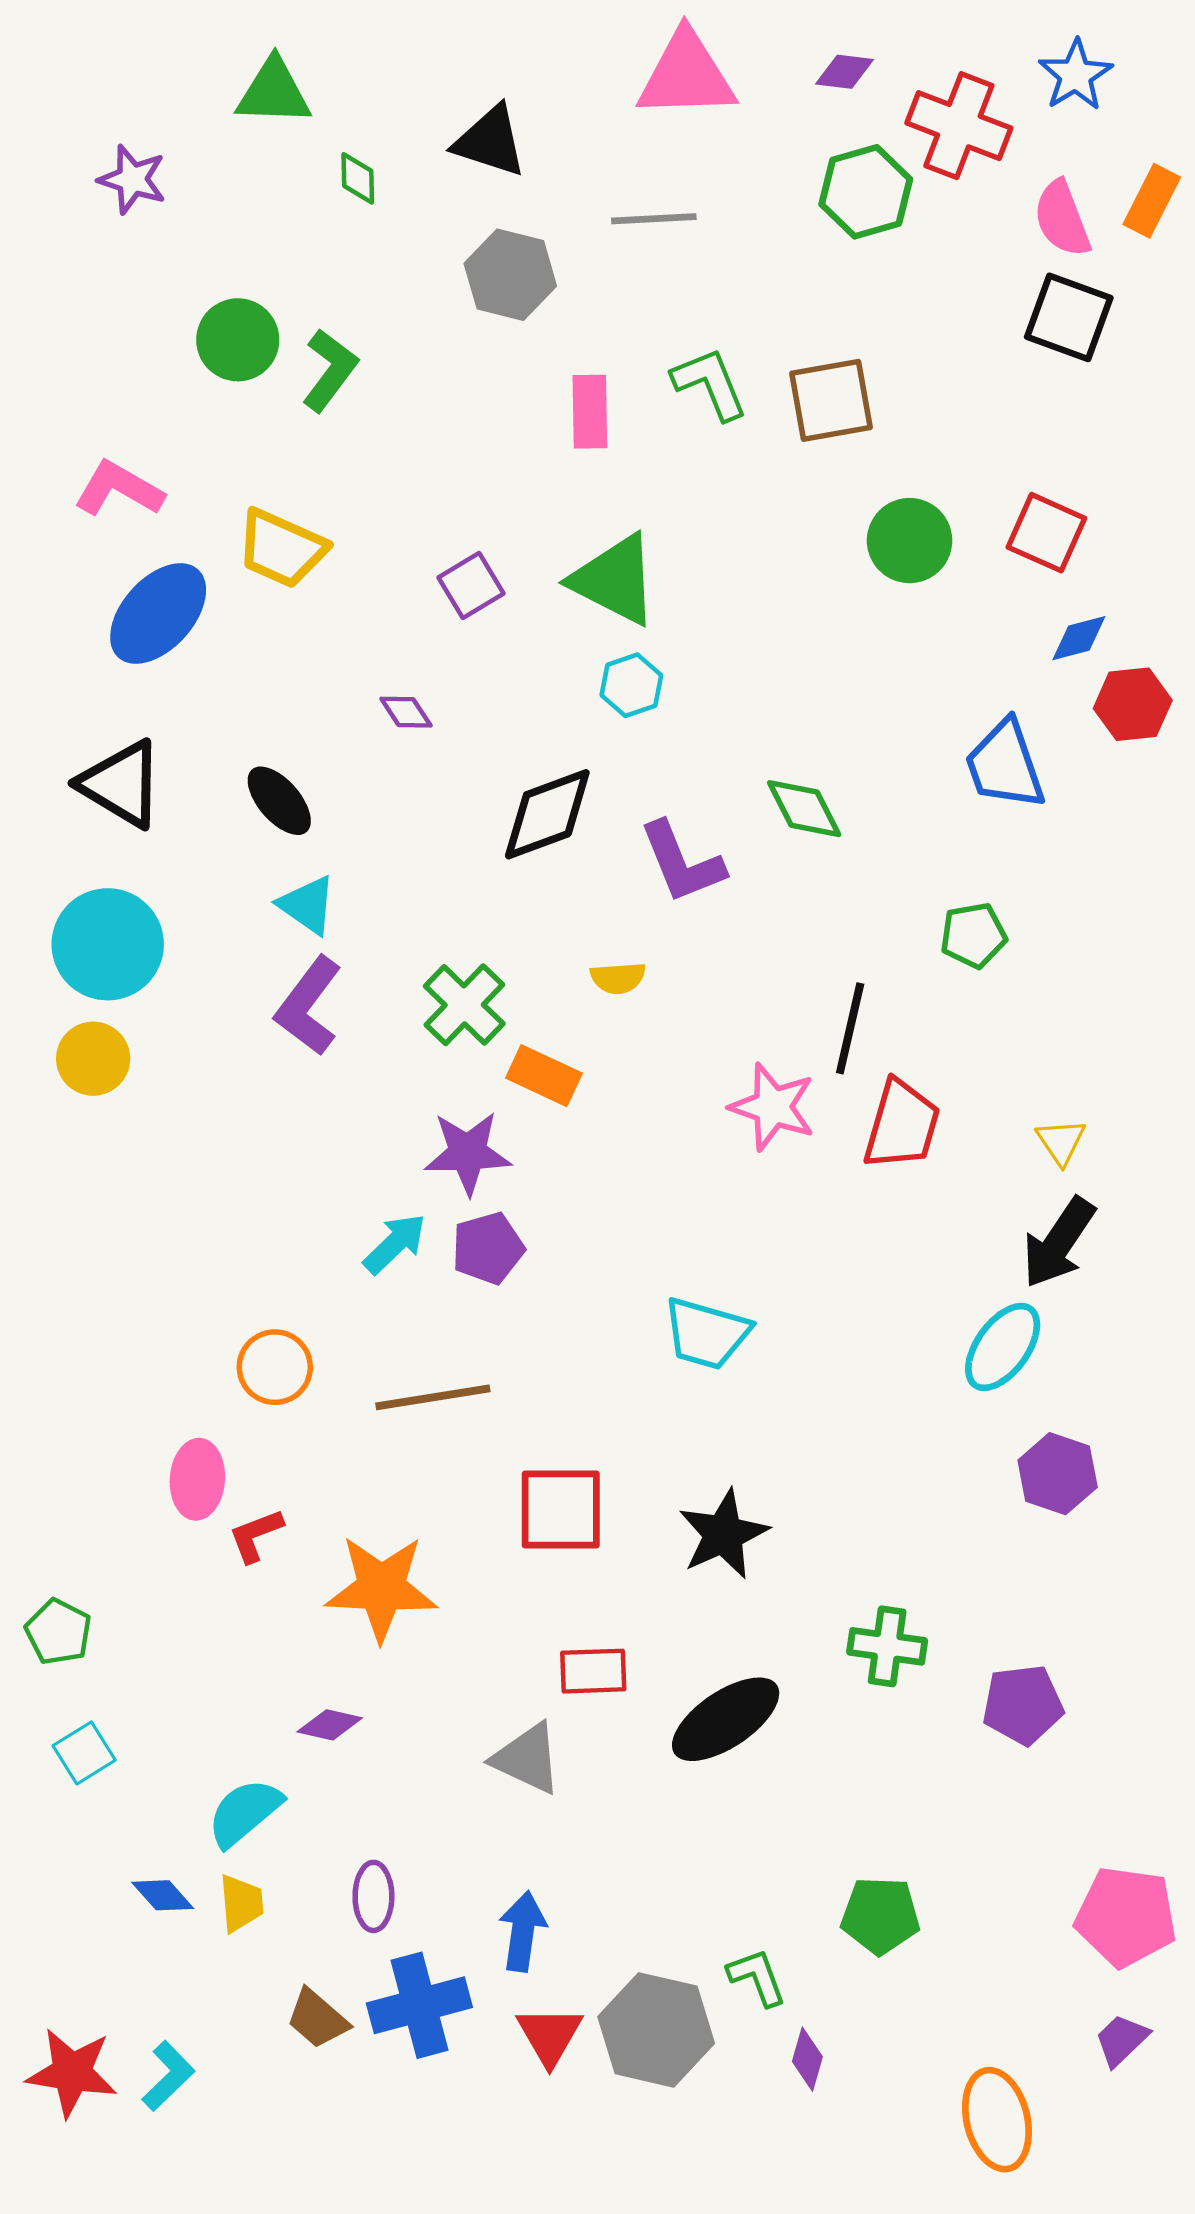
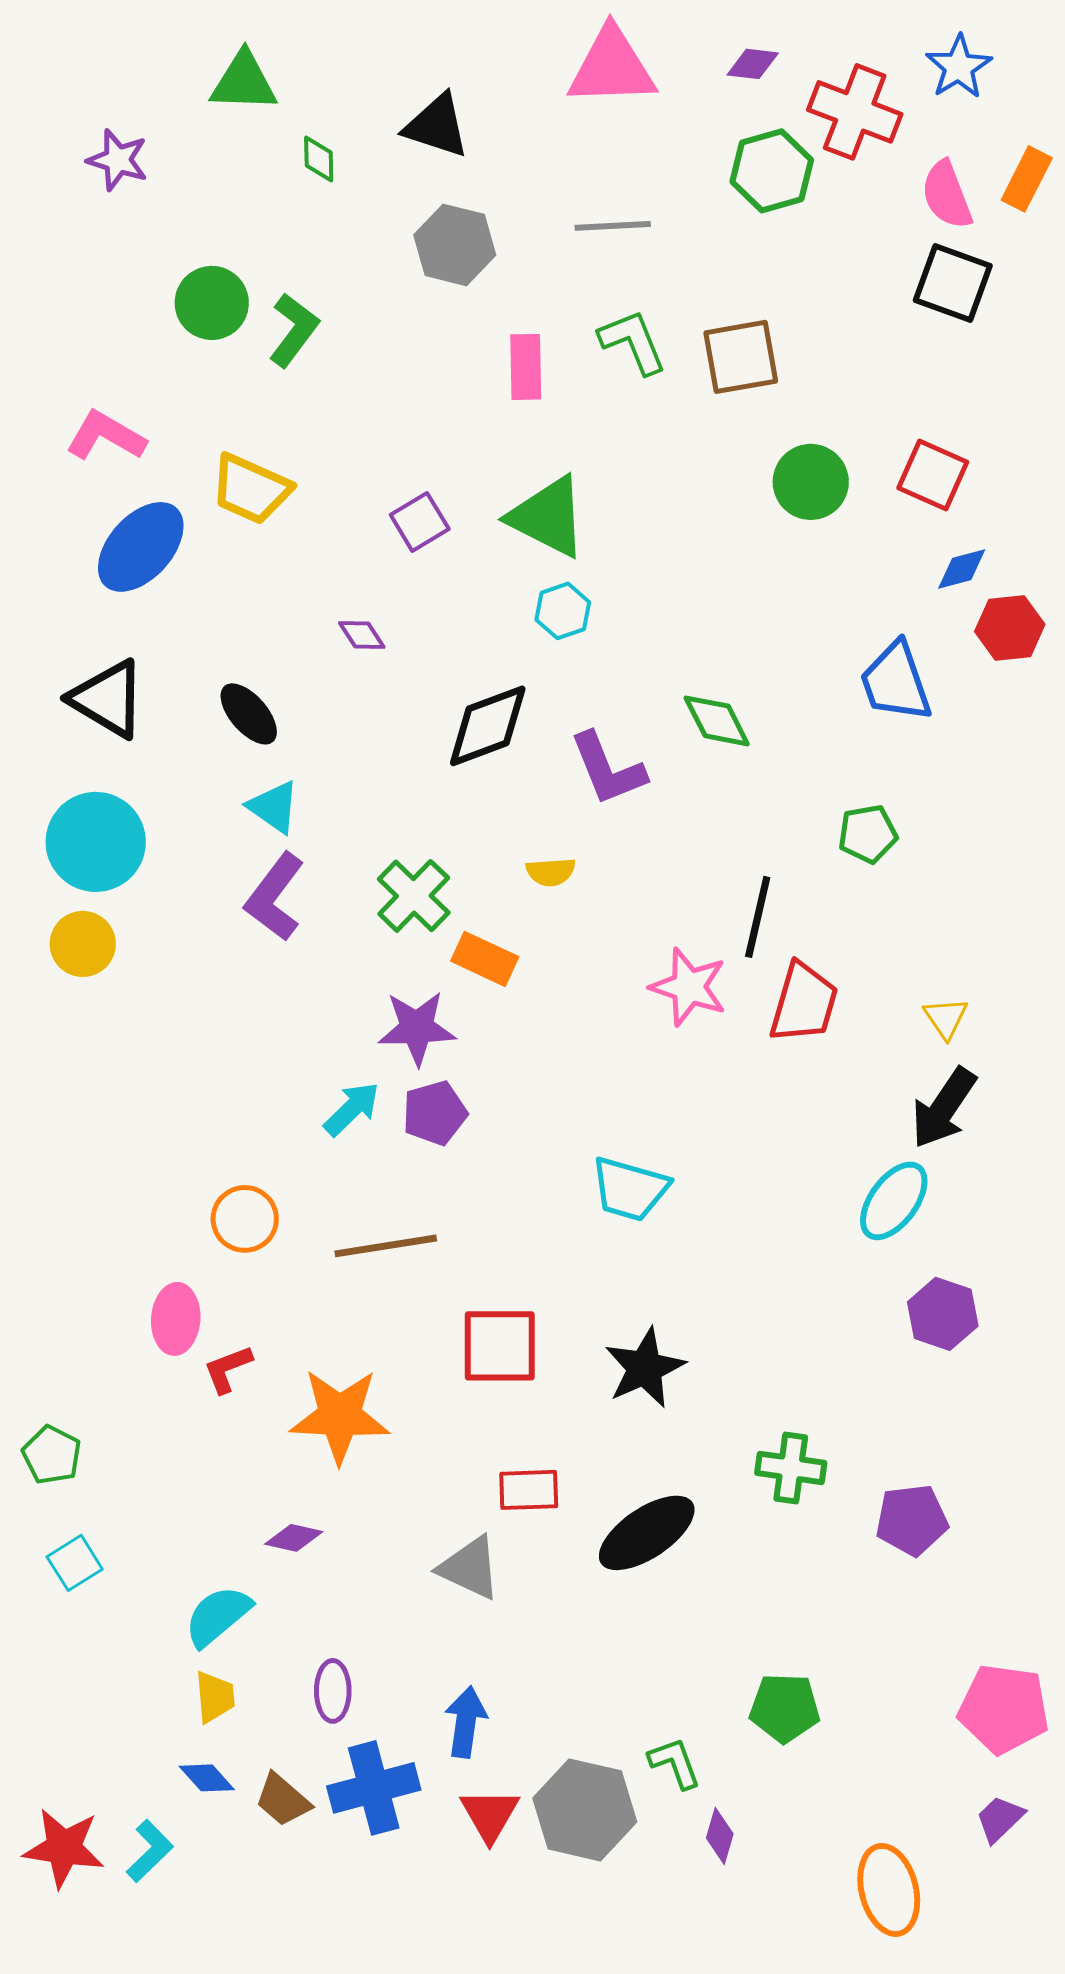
gray line: (654, 219) -> (613, 226), moved
blue diamond: (163, 1895) -> (207, 1778), moved

